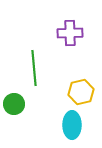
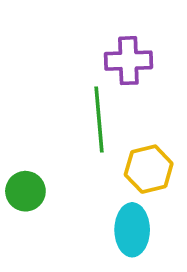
green line: (34, 68) -> (99, 119), moved

